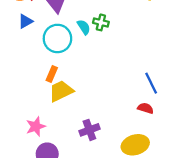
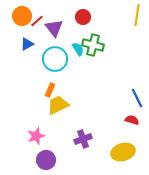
green cross: (101, 22) -> (93, 45), size x1.5

